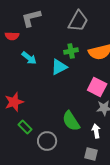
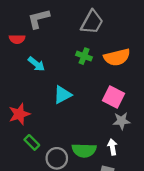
green cross: (71, 51) -> (84, 56), turned 32
cyan triangle: (59, 67) -> (62, 95), moved
green semicircle: (71, 121) -> (84, 150), moved, turned -55

